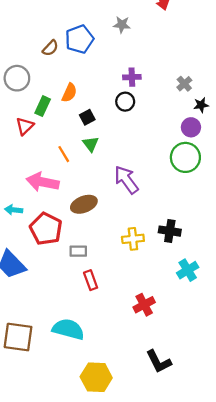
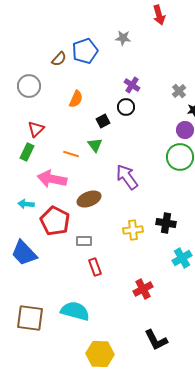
purple cross: (132, 77) -> (132, 85), turned 35
green rectangle: (43, 106) -> (27, 152), moved
black square: (87, 117) -> (103, 121), moved
orange line: (64, 154) -> (71, 154), turned -42

